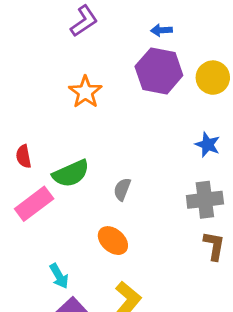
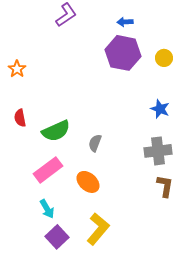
yellow circle: (213, 78) -> (164, 58), size x0.7
orange star: (85, 92) -> (17, 69), moved, size x0.7
pink rectangle: (34, 204) -> (48, 170), moved

